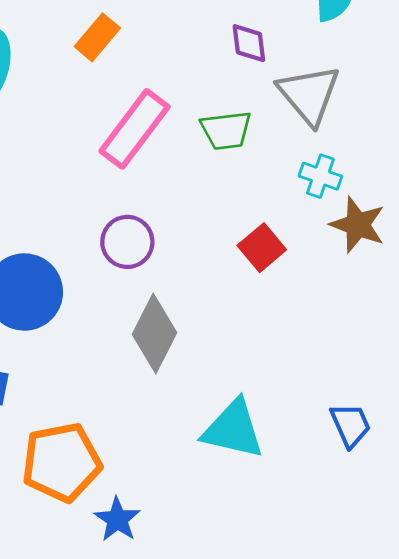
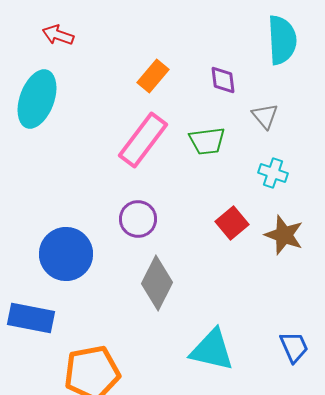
orange rectangle: (97, 37) -> (153, 76), moved
gray triangle: (309, 95) -> (265, 116), size x0.6
brown star: (358, 225) -> (284, 235), moved

